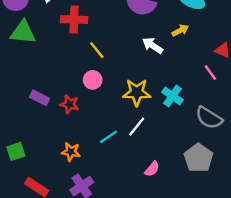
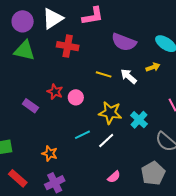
yellow line: (97, 50) -> (104, 74), moved, turned -42
red star: (70, 104) -> (55, 92), moved
cyan line: (108, 137) -> (82, 135), moved

